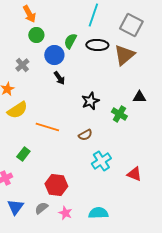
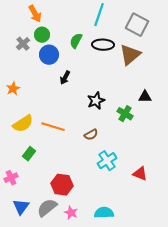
blue circle: (54, 55) -> (49, 55), moved
gray cross: (22, 65) -> (23, 44), moved
black arrow: (59, 78) -> (65, 78), turned 64
yellow semicircle: (17, 110) -> (23, 124), moved
gray semicircle: (41, 208) -> (47, 208), size x1.5

